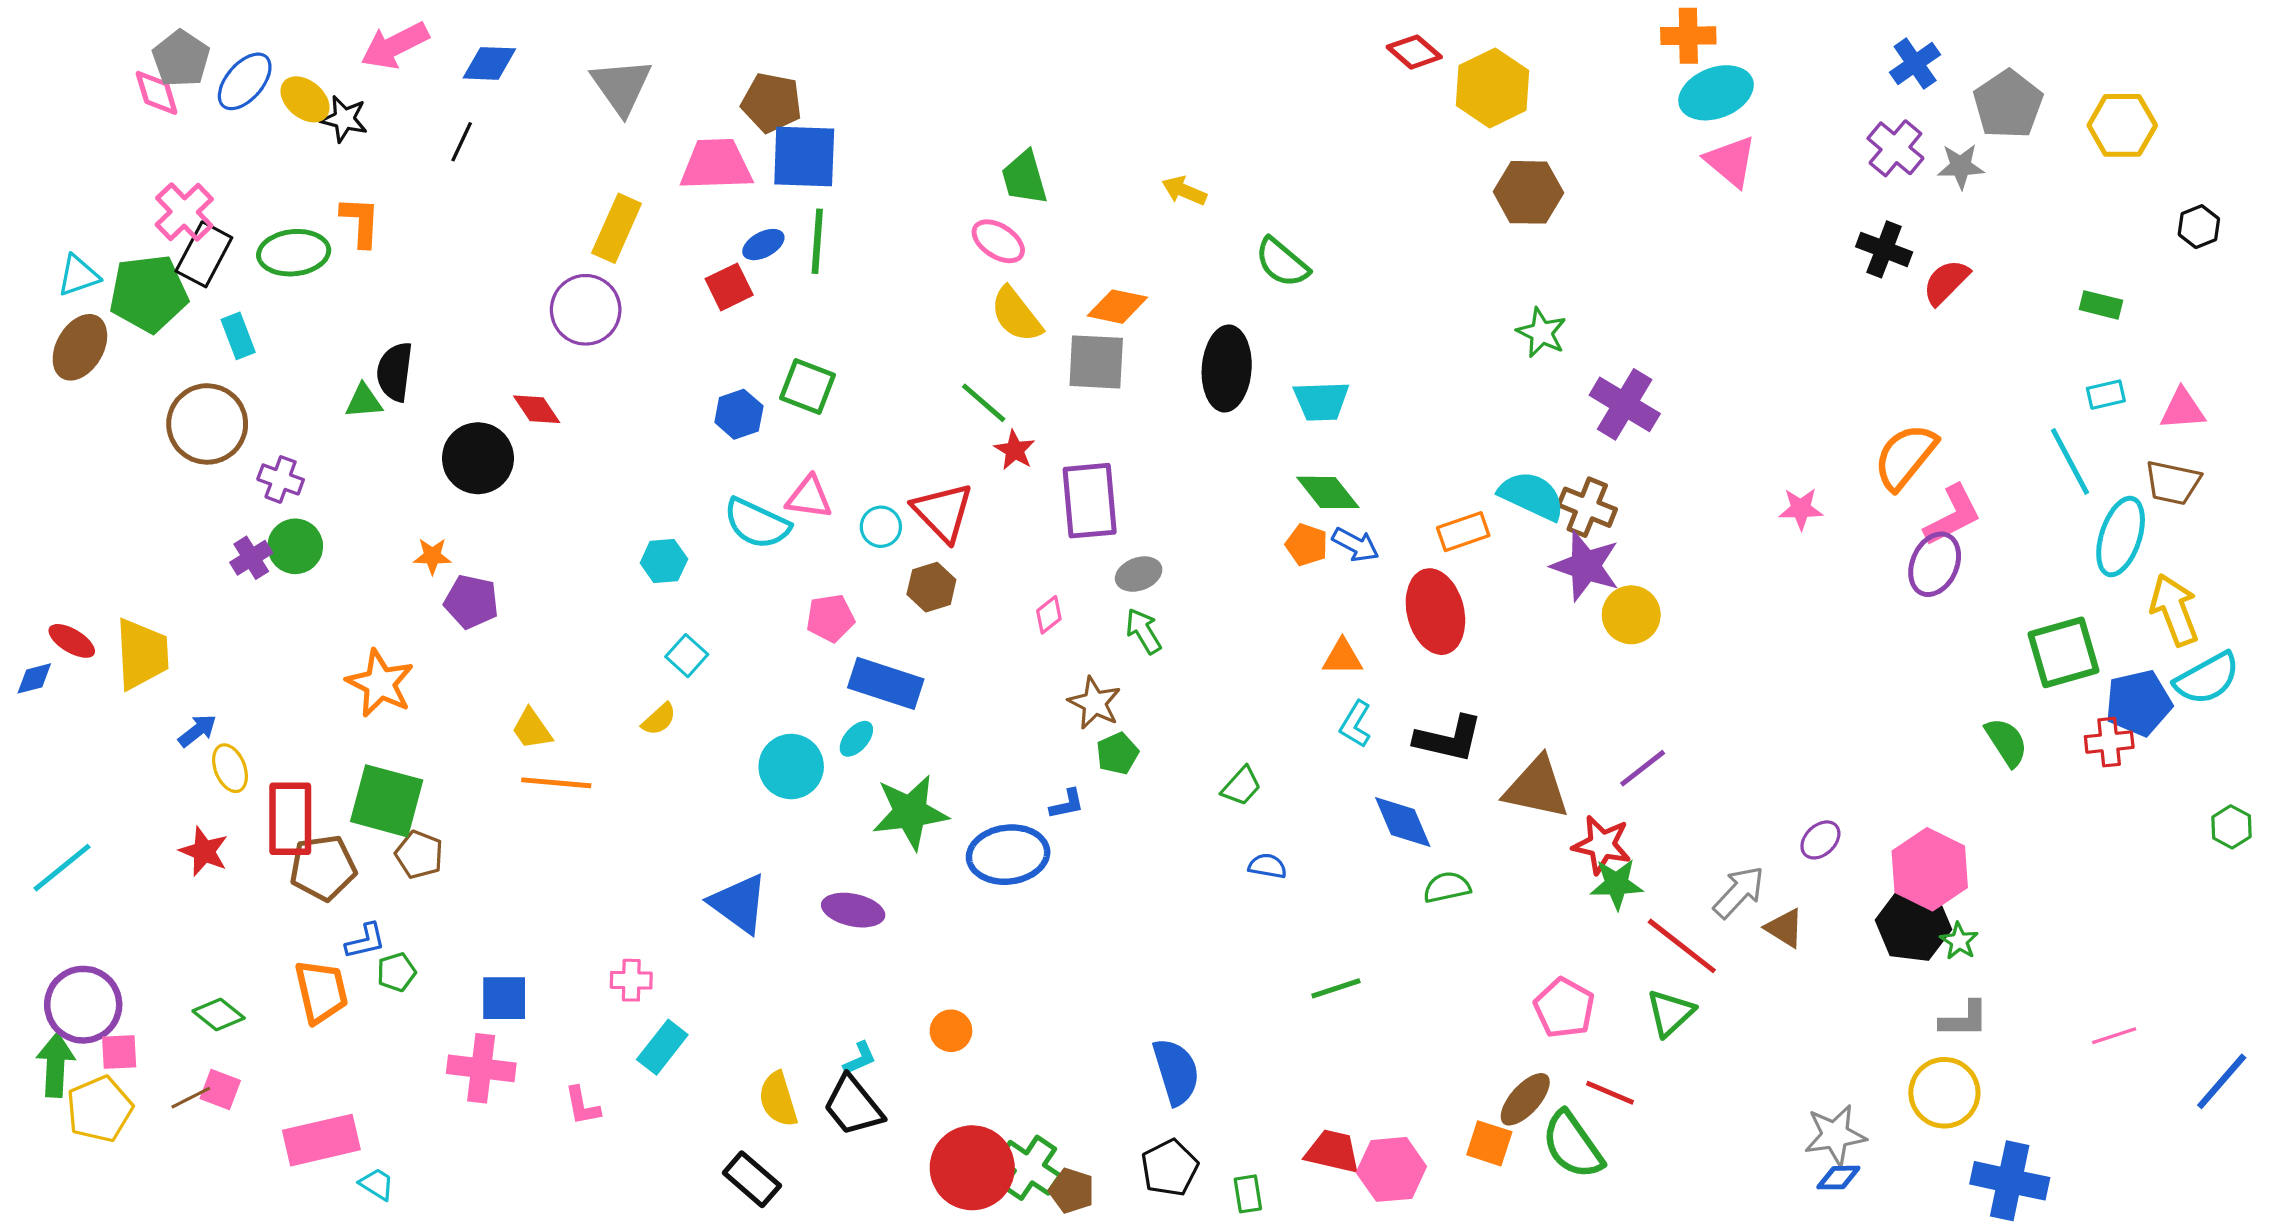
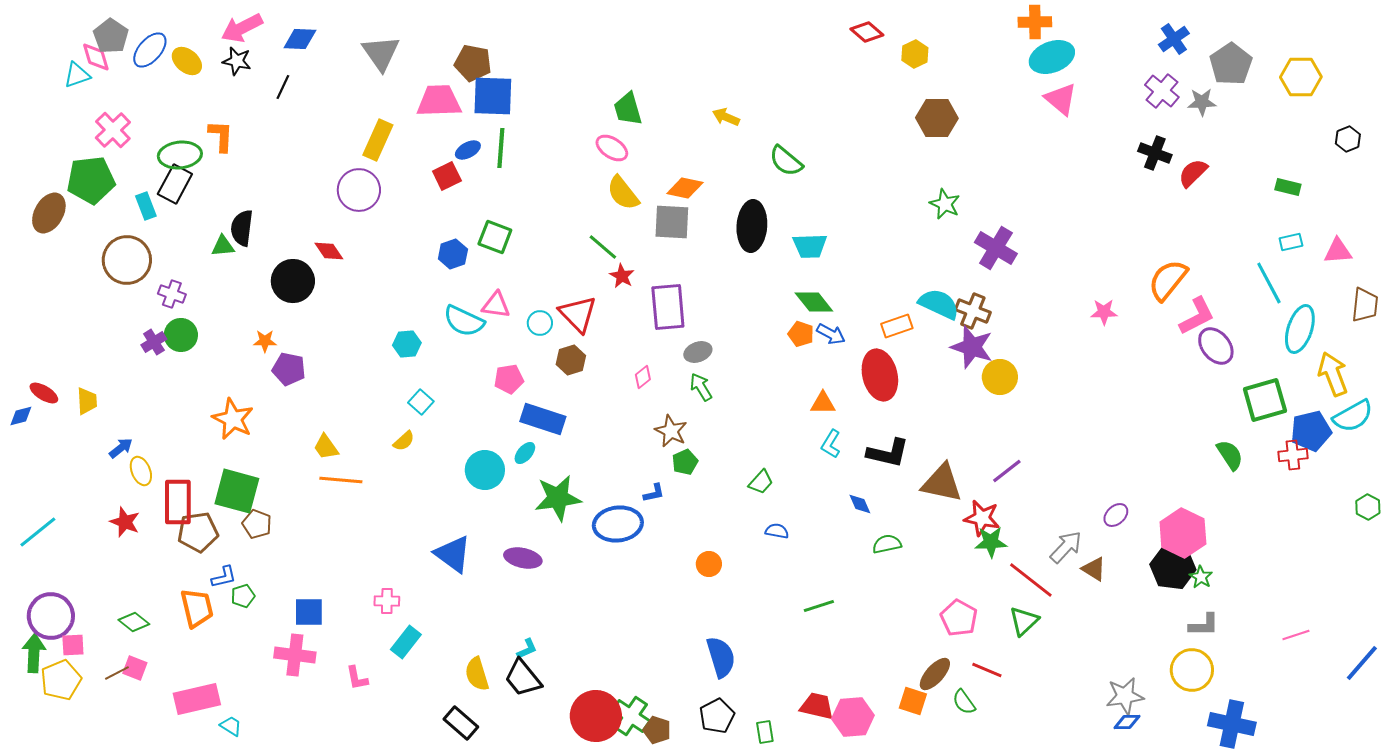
yellow hexagon: (1493, 88) -> (915, 54), size x0.6
black star: (344, 119) -> (237, 61), moved
black rectangle: (204, 254) -> (175, 184), moved
cyan triangle: (78, 276) -> (77, 75), moved
brown trapezoid: (2173, 483) -> (1365, 305), moved, turned -96
purple ellipse: (1935, 564) -> (1216, 346), moved, turned -63
yellow trapezoid: (142, 654) -> (87, 401), size x0.6
blue diamond: (1403, 822) -> (860, 504), size x0.6
orange circle: (951, 1031) -> (709, 564), moved
green semicircle: (1572, 1145) -> (964, 702), size x0.6

